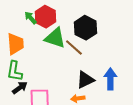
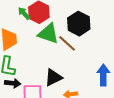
black triangle: (85, 80) -> (53, 77), moved
black arrow: (20, 88) -> (13, 83), turned 42

